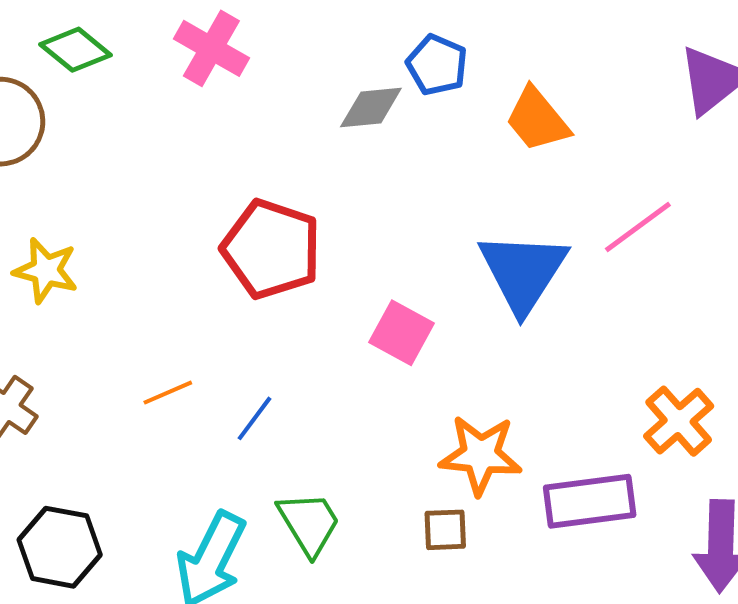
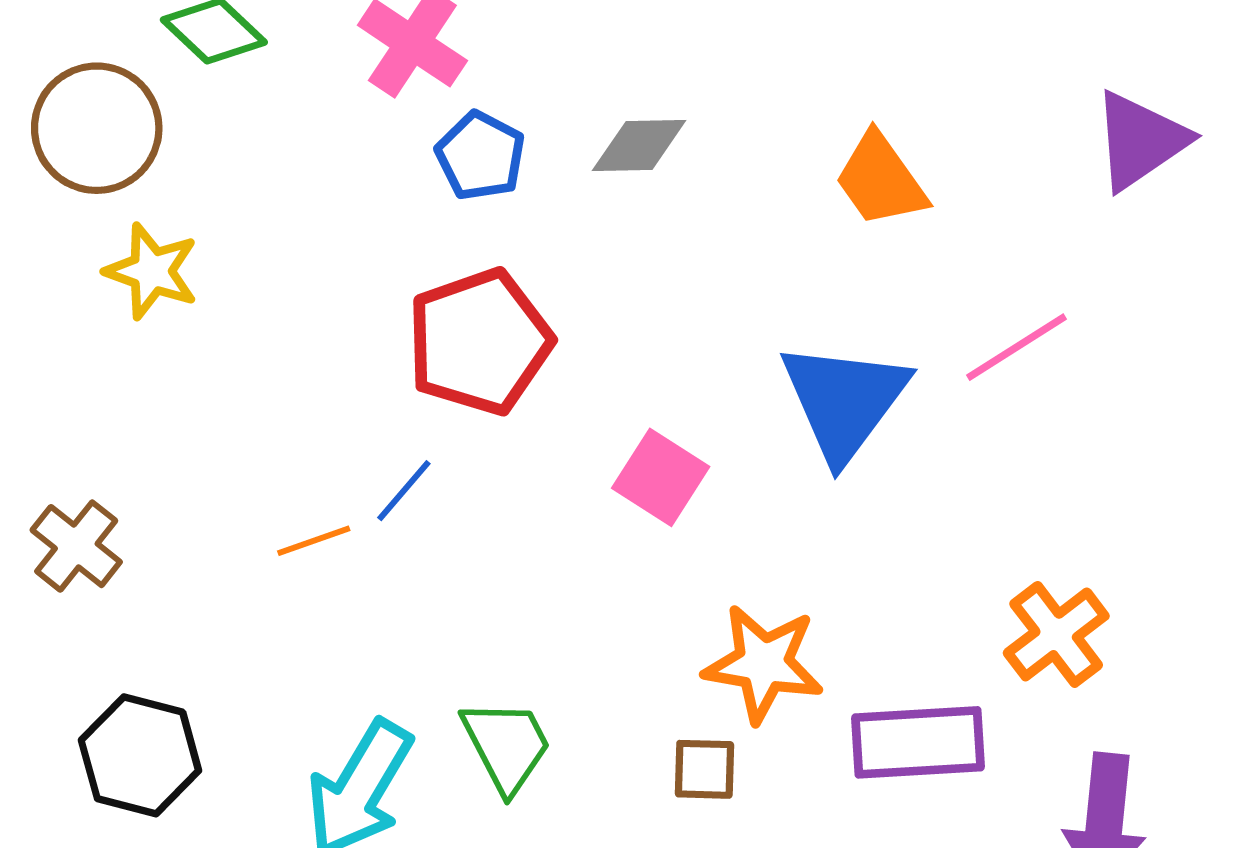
blue pentagon: (437, 65) -> (480, 156), moved
red pentagon: (271, 249) -> (479, 342), turned 30
yellow star: (46, 270) -> (152, 271), moved
blue line: (254, 418) -> (404, 491), moved

